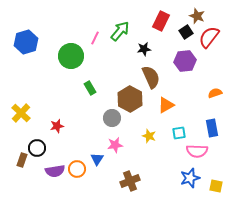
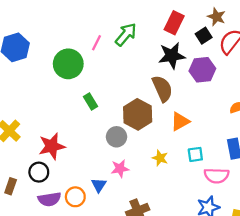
black star: (144, 49) -> (172, 56), moved, size x1.6
red star: (57, 126) -> (52, 146), size x1.6
black circle: (37, 148) -> (39, 172), moved

